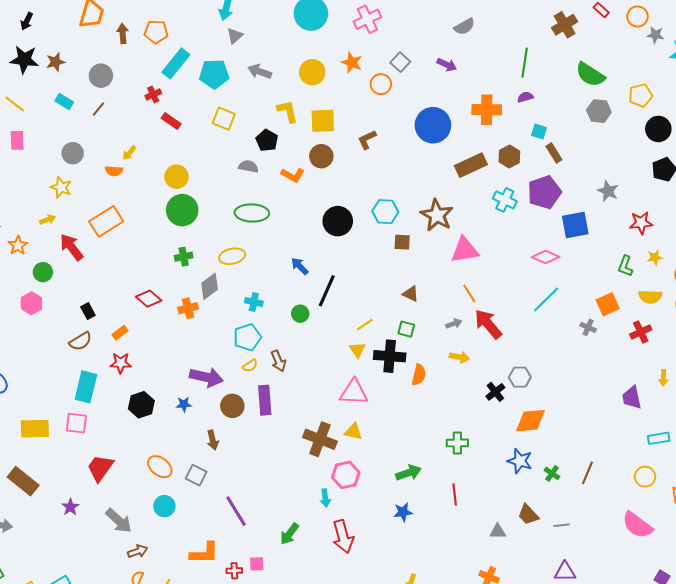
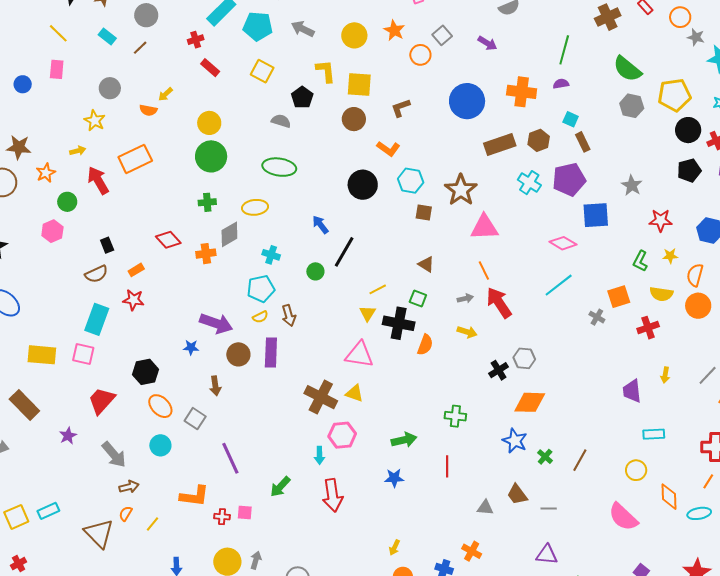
yellow pentagon: (641, 95) -> (674, 95), size x1.4
orange L-shape: (293, 175) -> (388, 149), moved
black hexagon: (141, 405) -> (146, 372), moved

